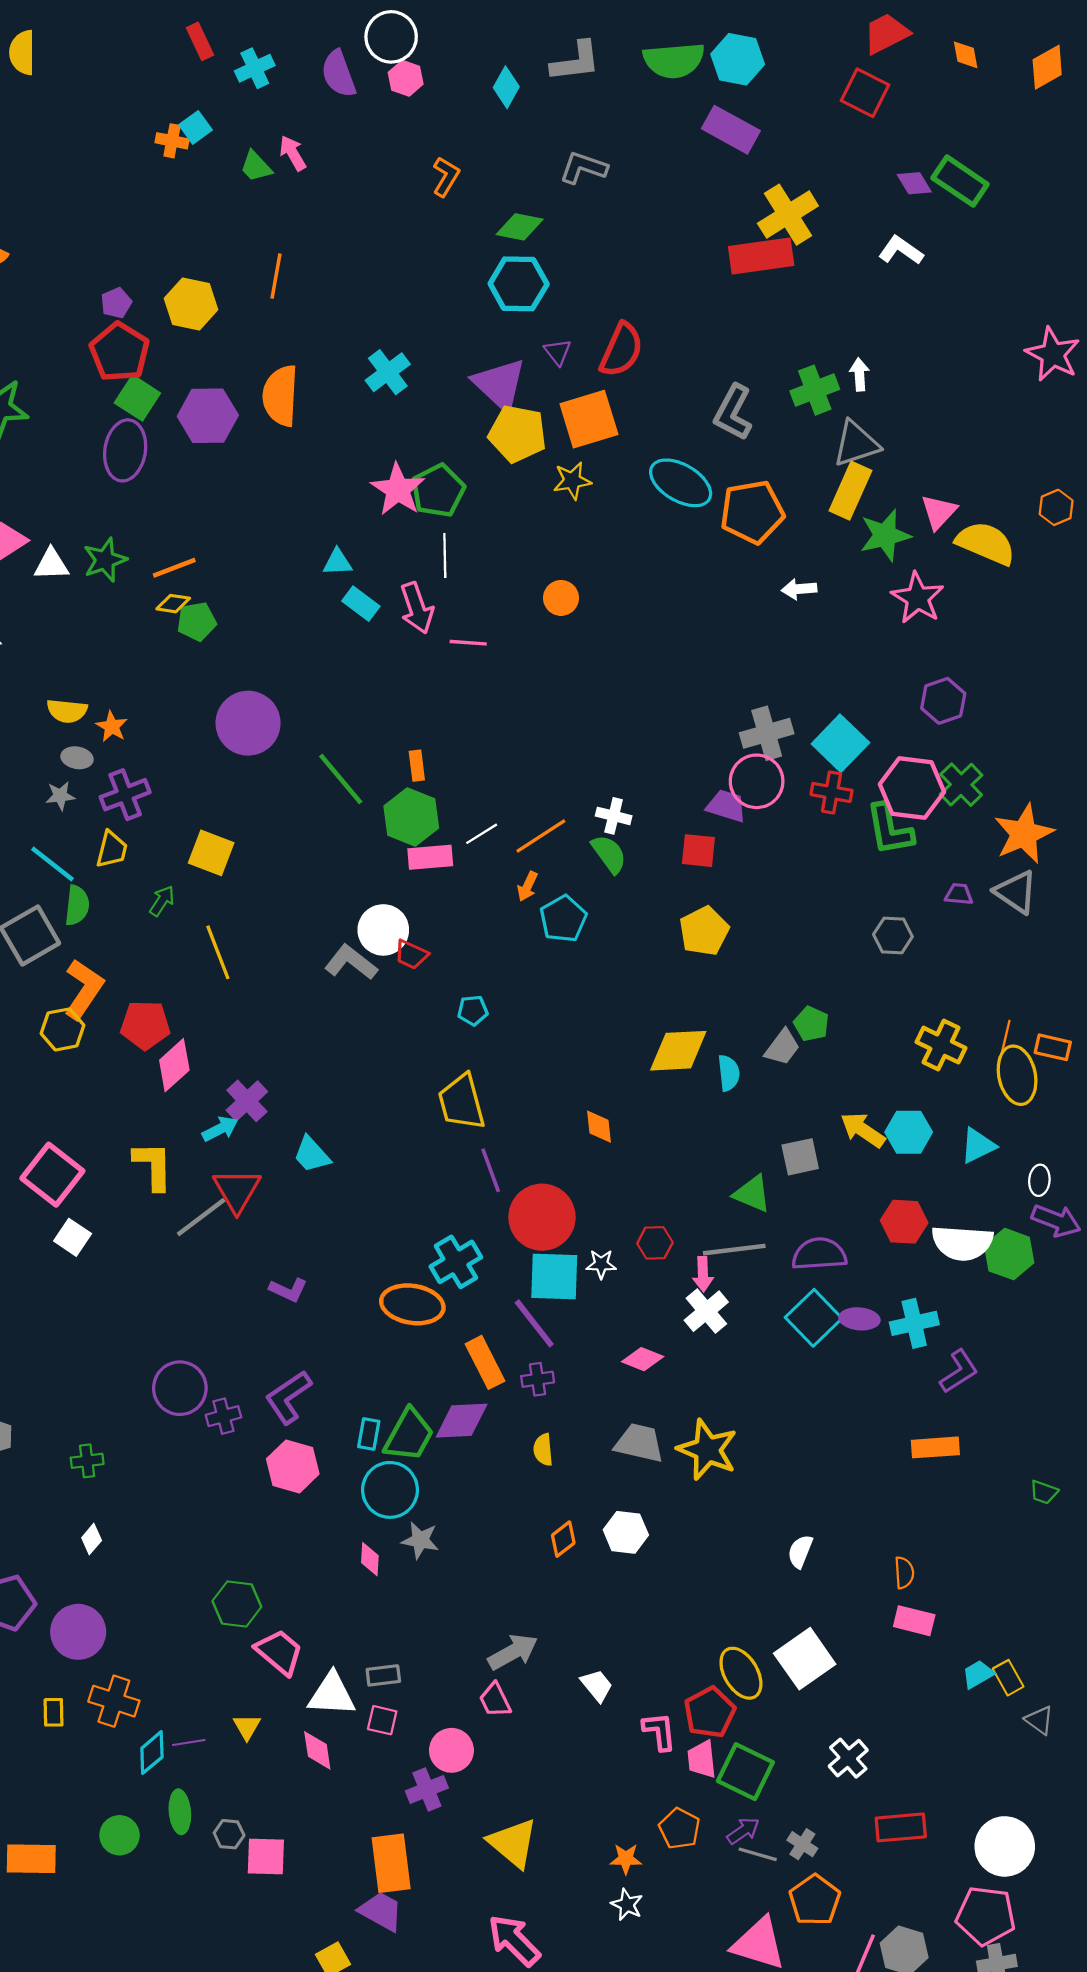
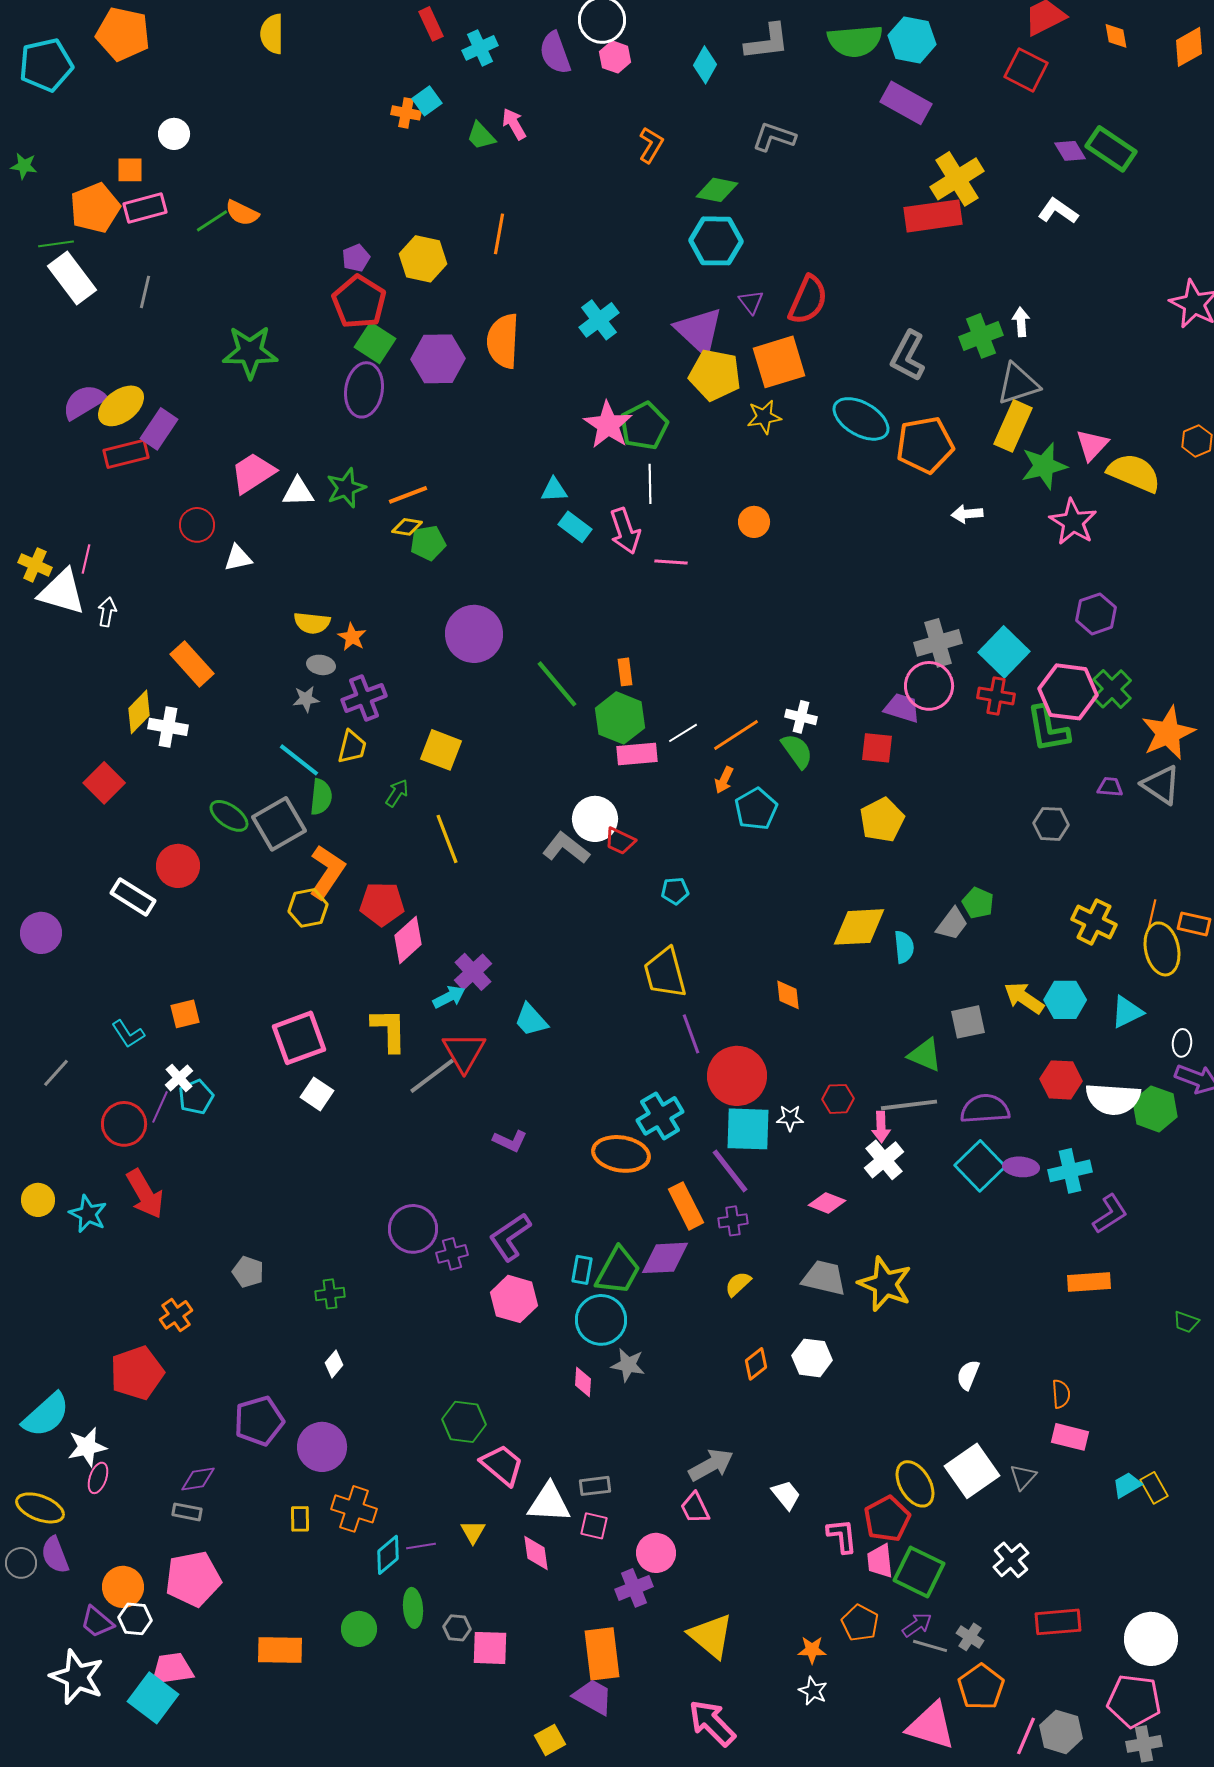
pink square: (52, 1175) -> (299, 1038), turned 32
yellow semicircle: (543, 1450) -> (738, 1284), turned 52
gray triangle: (1039, 1720) -> (1023, 1477), moved, turned 36

